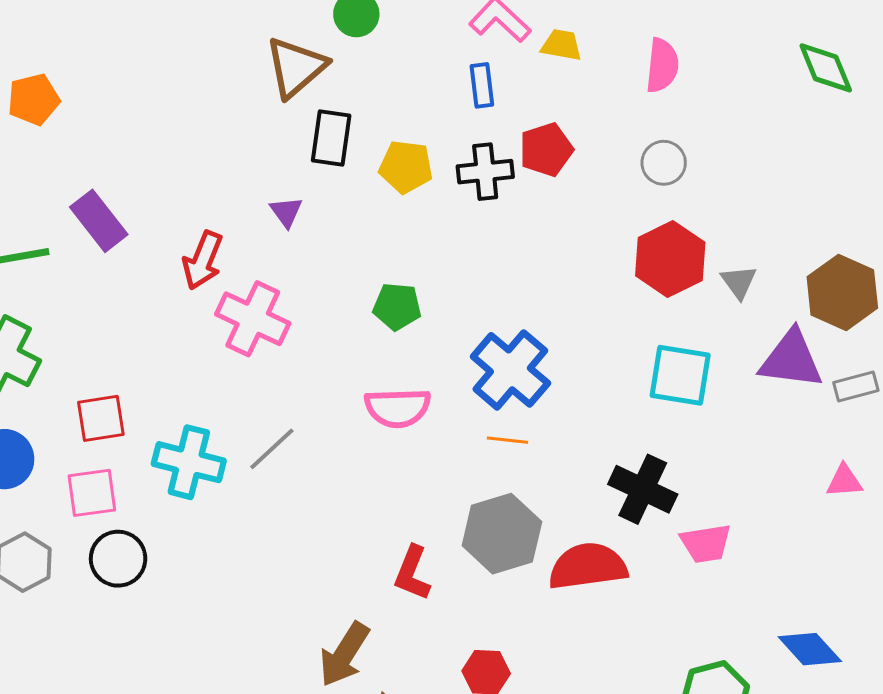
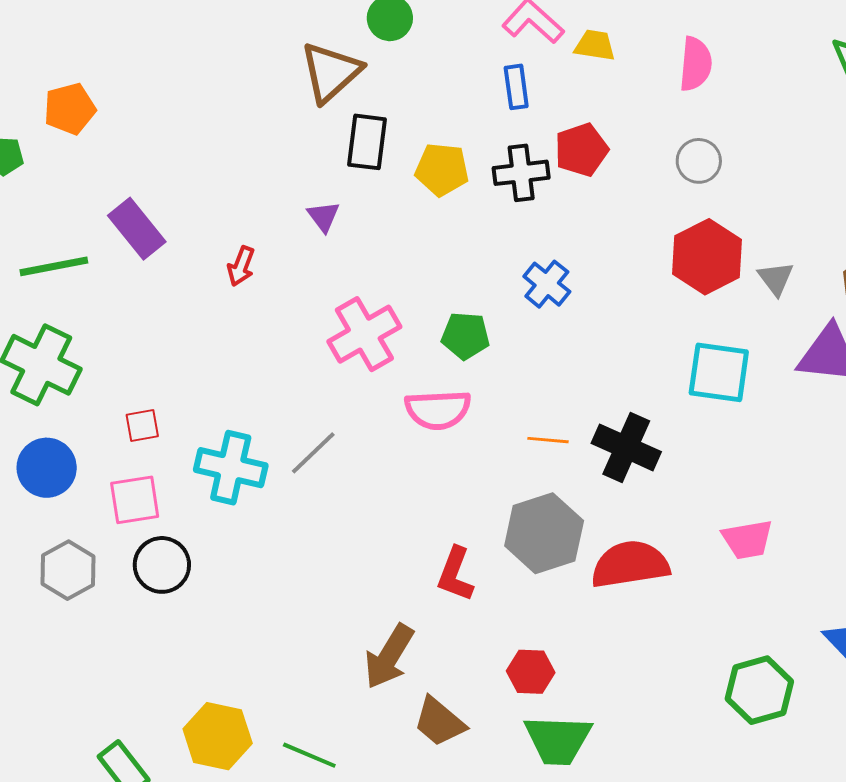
red arrow: (203, 260) -> (241, 266), size x0.7
green pentagon: (397, 306) -> (465, 336), moved
pink cross: (253, 319) -> (364, 334), moved, turned 36
blue cross: (510, 370) -> (547, 284), moved, size x0.6
red square: (101, 418) -> (142, 426), size x0.7
black cross: (643, 489) -> (626, 447), moved

